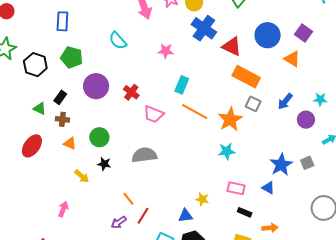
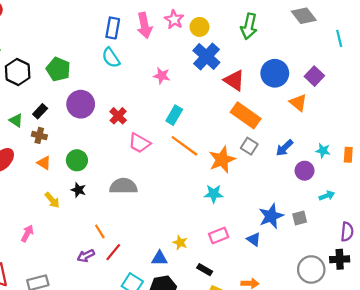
blue rectangle: (62, 21) -> (113, 28), moved
pink rectangle: (236, 188) -> (219, 235), turned -42
black rectangle: (245, 212) -> (205, 270), moved

